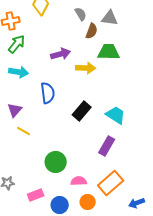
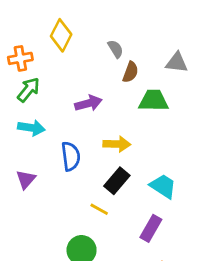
gray triangle: (110, 18) -> (177, 63), moved
yellow arrow: (86, 68) -> (117, 144), moved
yellow line: (24, 131) -> (99, 209), moved

